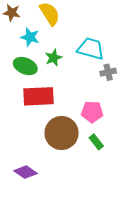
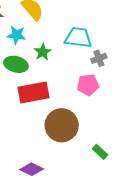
pink pentagon: (92, 112) -> (88, 85), moved
green rectangle: (96, 142) -> (100, 152), moved

